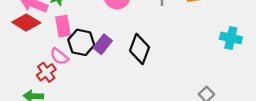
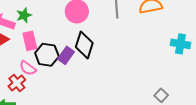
black diamond: (140, 49) -> (84, 45), moved

